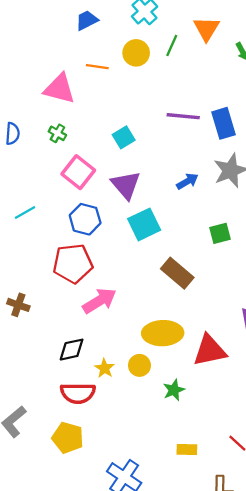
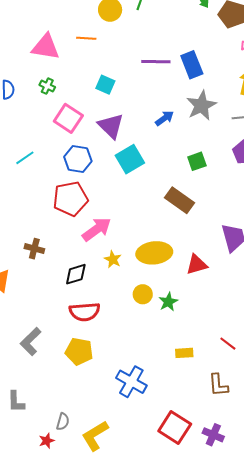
orange line: (97, 67) -> (86, 38), moved
cyan square: (124, 137) -> (105, 85), turned -30
brown rectangle: (177, 273) -> (180, 200), moved
brown cross: (18, 305) -> (34, 249), moved
red triangle: (210, 350) -> (197, 264), size x0.7
yellow circle: (139, 365) -> (143, 294), moved
yellow star: (105, 368) -> (113, 259), moved

